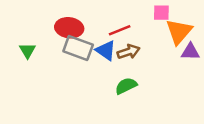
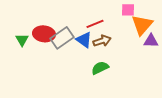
red ellipse: (69, 28) -> (44, 34), moved
gray rectangle: (78, 48) -> (62, 38), turned -55

